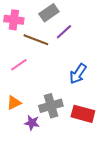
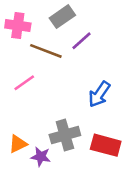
orange triangle: (14, 103) -> (18, 144), moved

